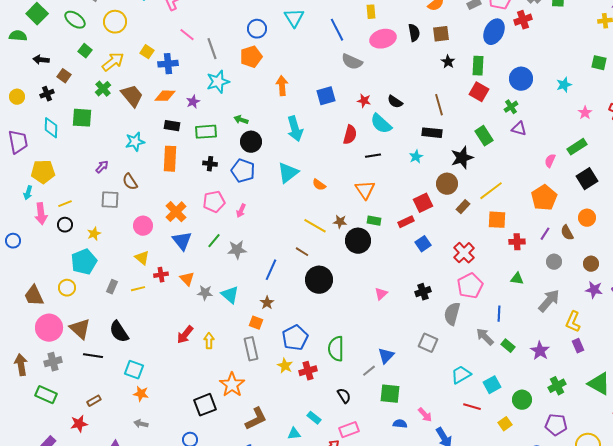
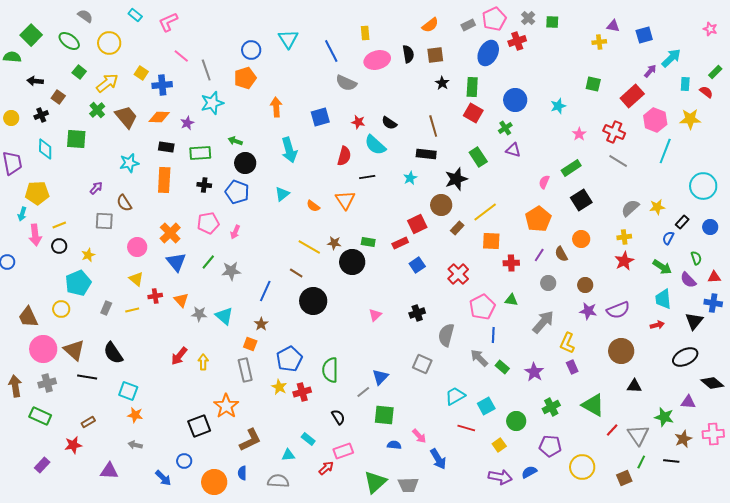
cyan triangle: (288, 173) -> (282, 194), size x0.7
orange triangle: (365, 190) -> (345, 200), moved
pink pentagon: (470, 286) -> (482, 307), moved

